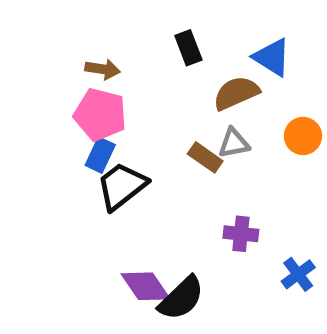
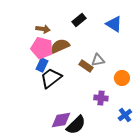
black rectangle: (188, 48) -> (79, 20), turned 72
brown semicircle: (236, 93) -> (60, 46), moved
orange circle: (303, 136) -> (122, 78), moved
purple diamond: (146, 286) -> (61, 120), turned -65

